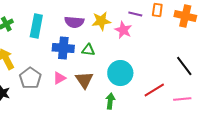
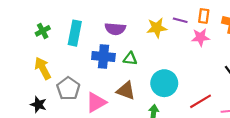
yellow star: (101, 21) -> (157, 28), moved
pink star: (123, 30) -> (201, 37), moved, turned -30
pink triangle: (59, 78) -> (96, 102), moved, size x1.5
brown triangle: (84, 80) -> (126, 91), turned -36

